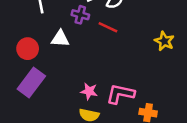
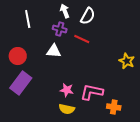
white triangle: (60, 39) -> (54, 51), moved
yellow star: (164, 41) -> (127, 61), moved

